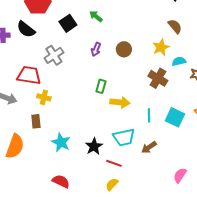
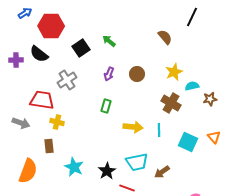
brown semicircle: (175, 26) -> (165, 37), moved
green rectangle: (101, 86) -> (106, 106), moved
cyan line: (149, 115) -> (159, 130), moved

